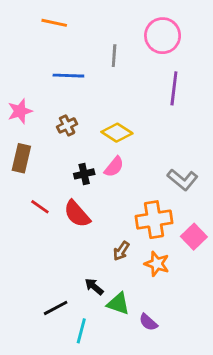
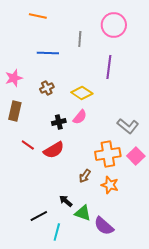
purple line: (174, 88) -> (109, 67), moved
red semicircle: (77, 214) -> (54, 150), turned -80
pink square: (194, 237) -> (136, 156), moved
purple semicircle: (148, 322) -> (104, 226), size x1.5

